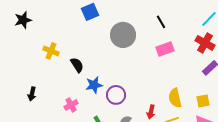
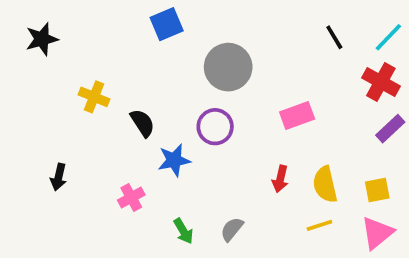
black line: (161, 22) -> (334, 37), moved
pink rectangle: (165, 49) -> (297, 116), moved
purple circle: (116, 95) -> (215, 127), moved
red arrow: (151, 112) -> (280, 179), moved

